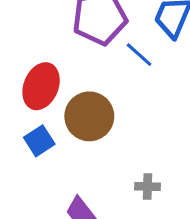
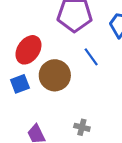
blue line: (139, 55) -> (91, 57), moved

